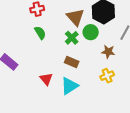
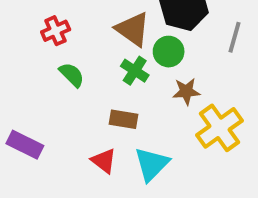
brown star: (108, 52) -> (186, 91), moved
brown rectangle: (72, 62) -> (124, 119), moved
yellow cross: (107, 76) -> (219, 128), size x1.6

